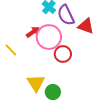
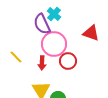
purple semicircle: (66, 15) -> (42, 24), moved
red arrow: (33, 32) -> (42, 63), moved, turned 128

